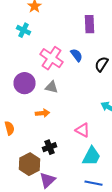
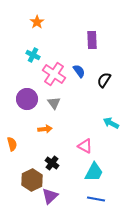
cyan cross: (24, 30) -> (33, 55), moved
gray triangle: (52, 87) -> (54, 103), turned 40
black cross: (50, 147) -> (52, 163), turned -32

